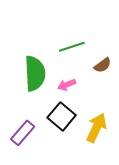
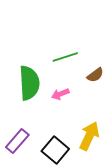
black square: (62, 116) -> (55, 150), moved

